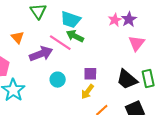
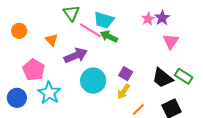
pink line: (60, 43) -> (90, 30), moved
purple square: (90, 74) -> (126, 74), turned 32
green rectangle: (148, 79) -> (184, 76), turned -42
cyan circle: (58, 80) -> (93, 81), size x1.6

